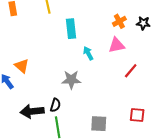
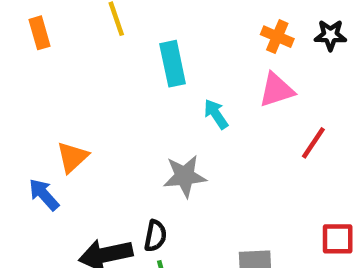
orange cross: (119, 21) -> (277, 37), turned -32
orange triangle: (22, 66) -> (72, 157), turned 42

